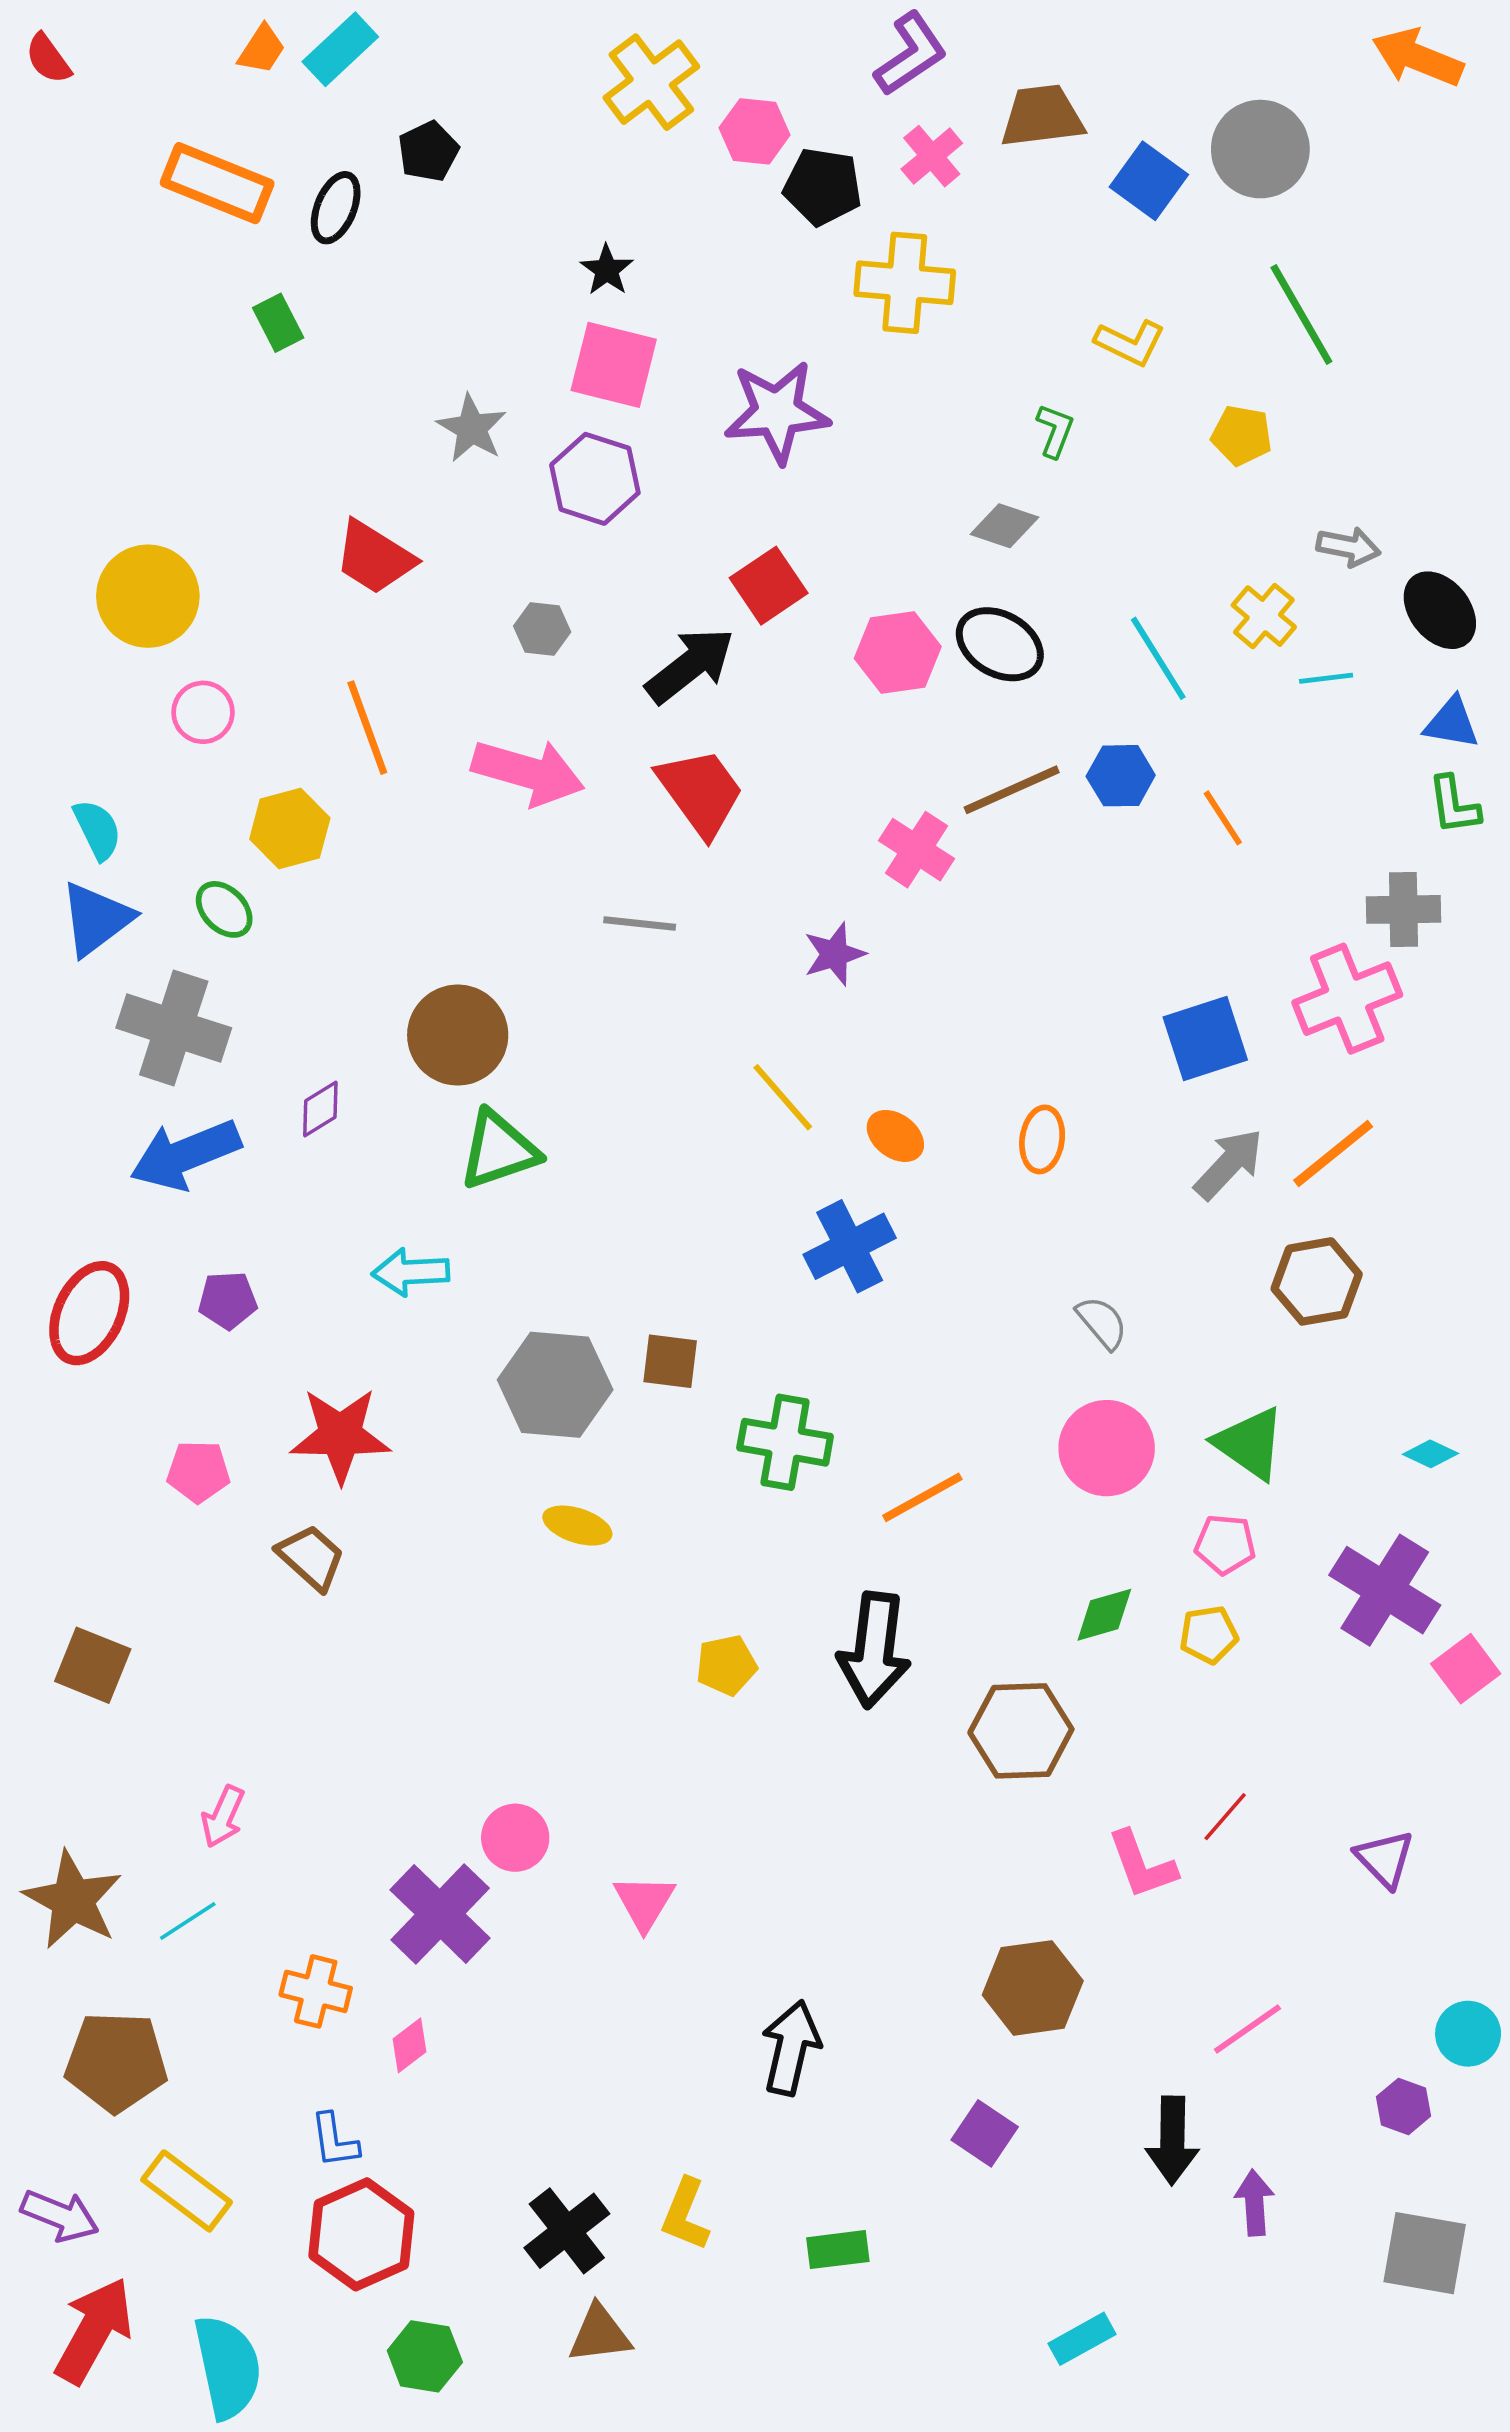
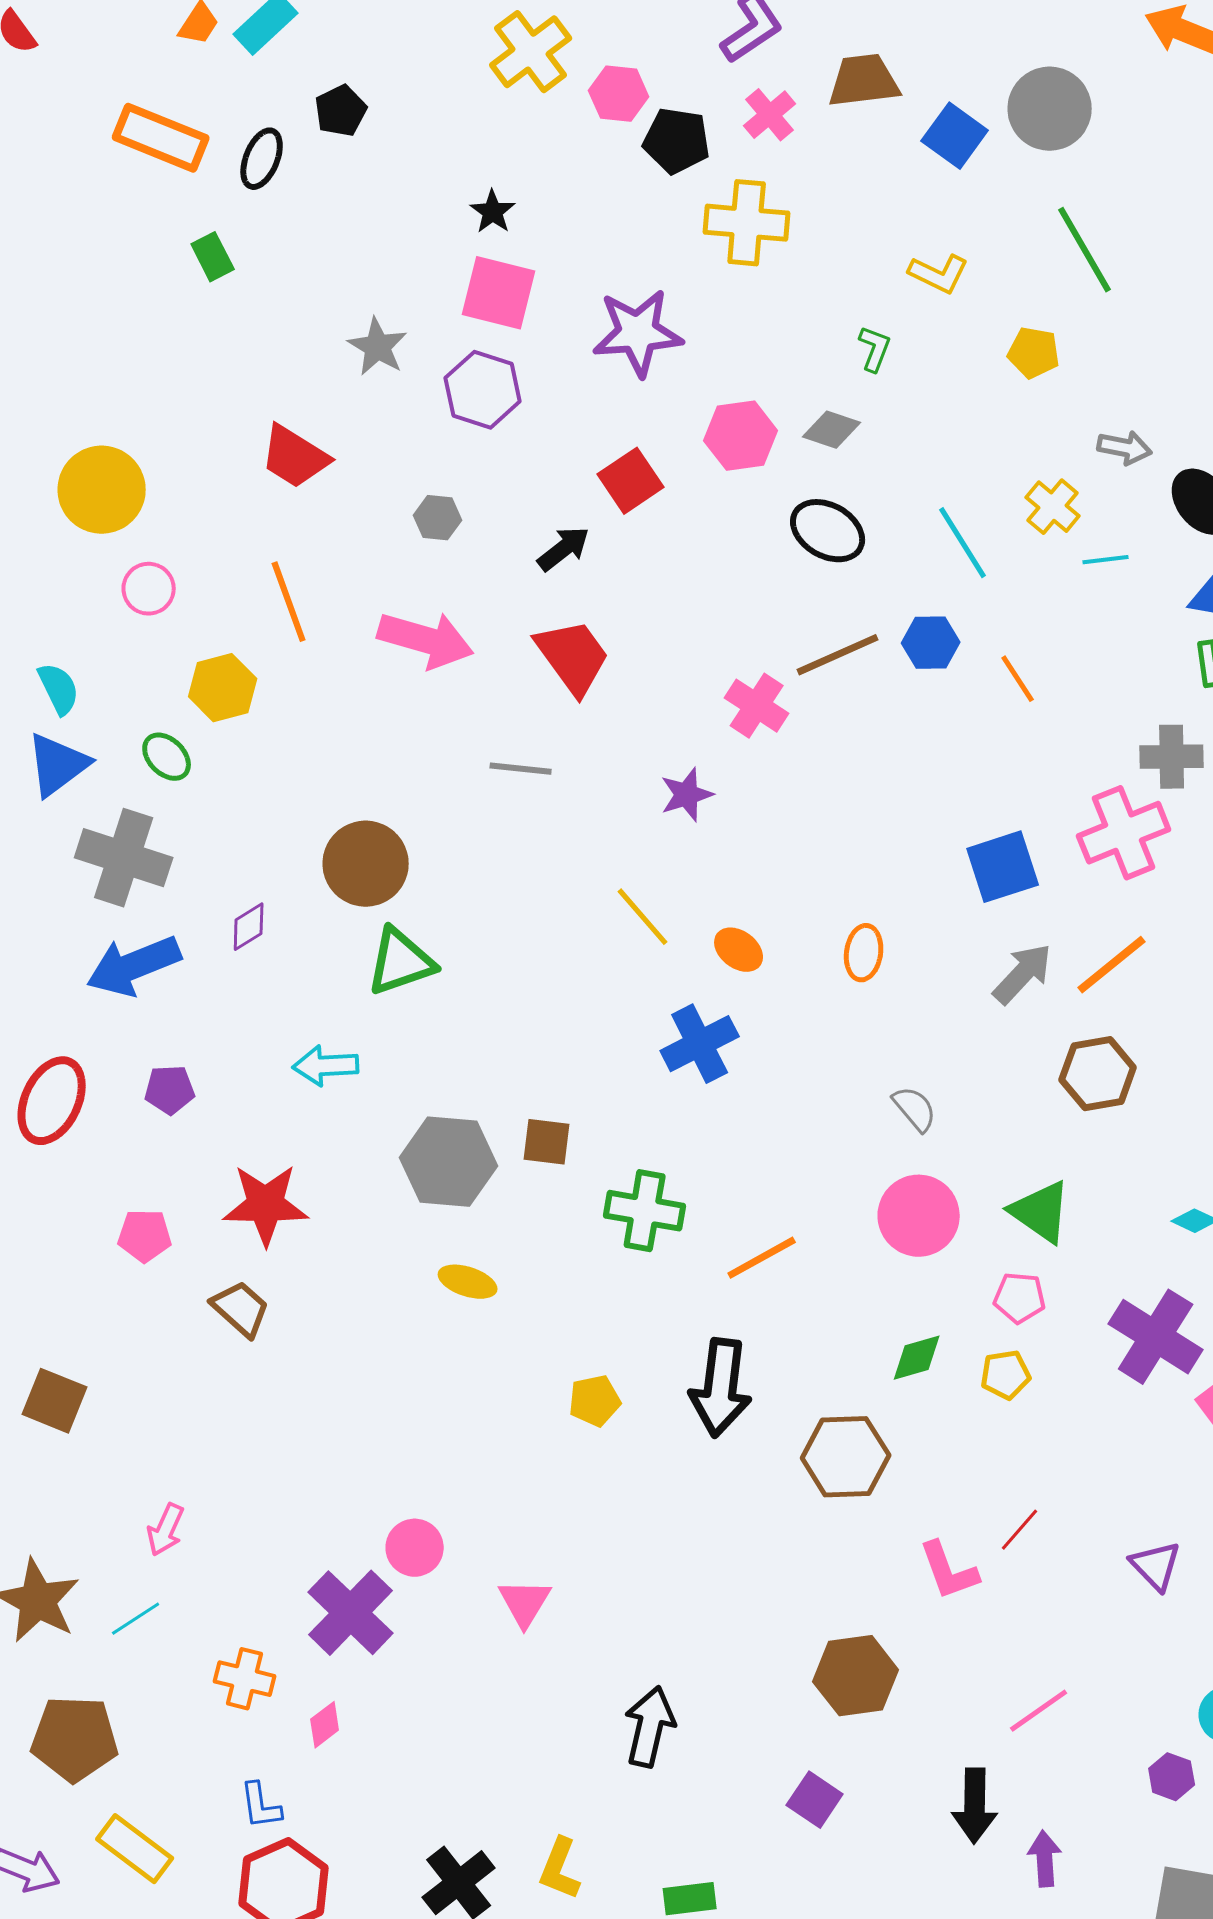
pink hexagon: (898, 652) -> (741, 436), moved
black arrow: (690, 665) -> (564, 549), size x0.7

